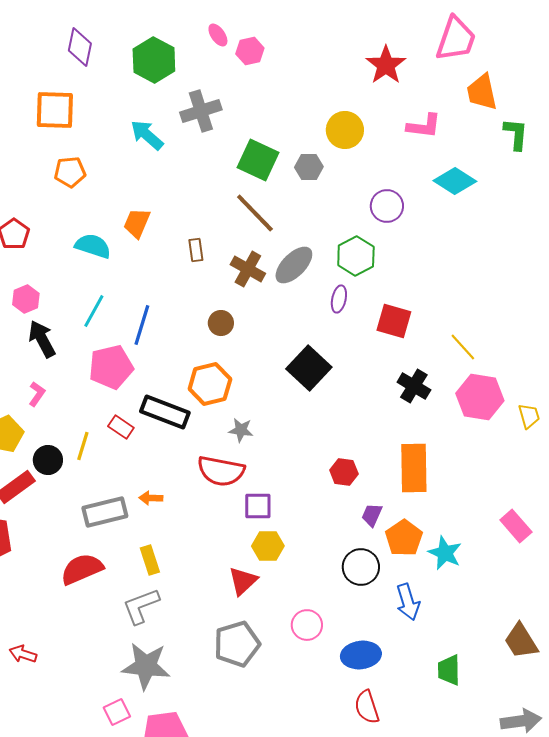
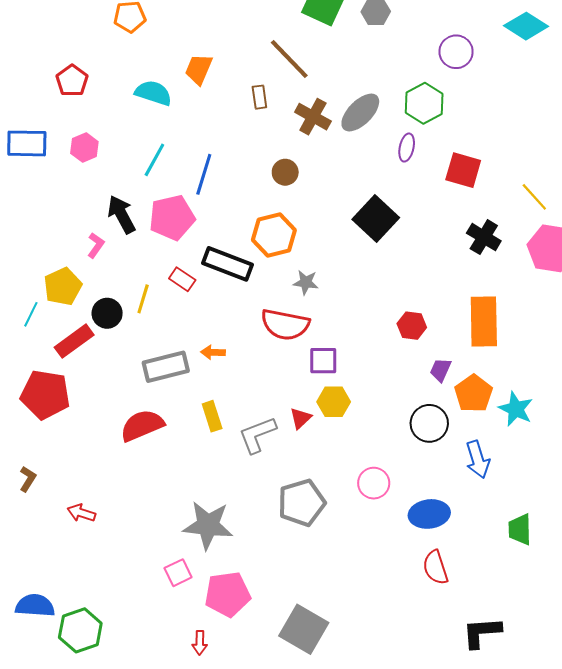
brown line: (255, 213) -> (289, 59), moved
black arrow: (42, 339) -> (121, 214), moved
red triangle: (243, 581) -> (301, 418), moved, size x0.7
gray L-shape: (141, 606) -> (257, 435), moved

